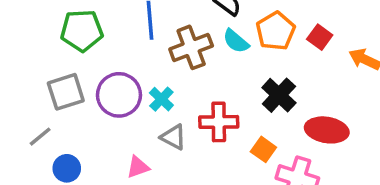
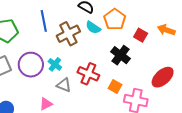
red square: (320, 37) -> (141, 35), moved
red cross: (219, 122) -> (88, 74), turned 30
red ellipse: (327, 130) -> (163, 77), moved, turned -45

